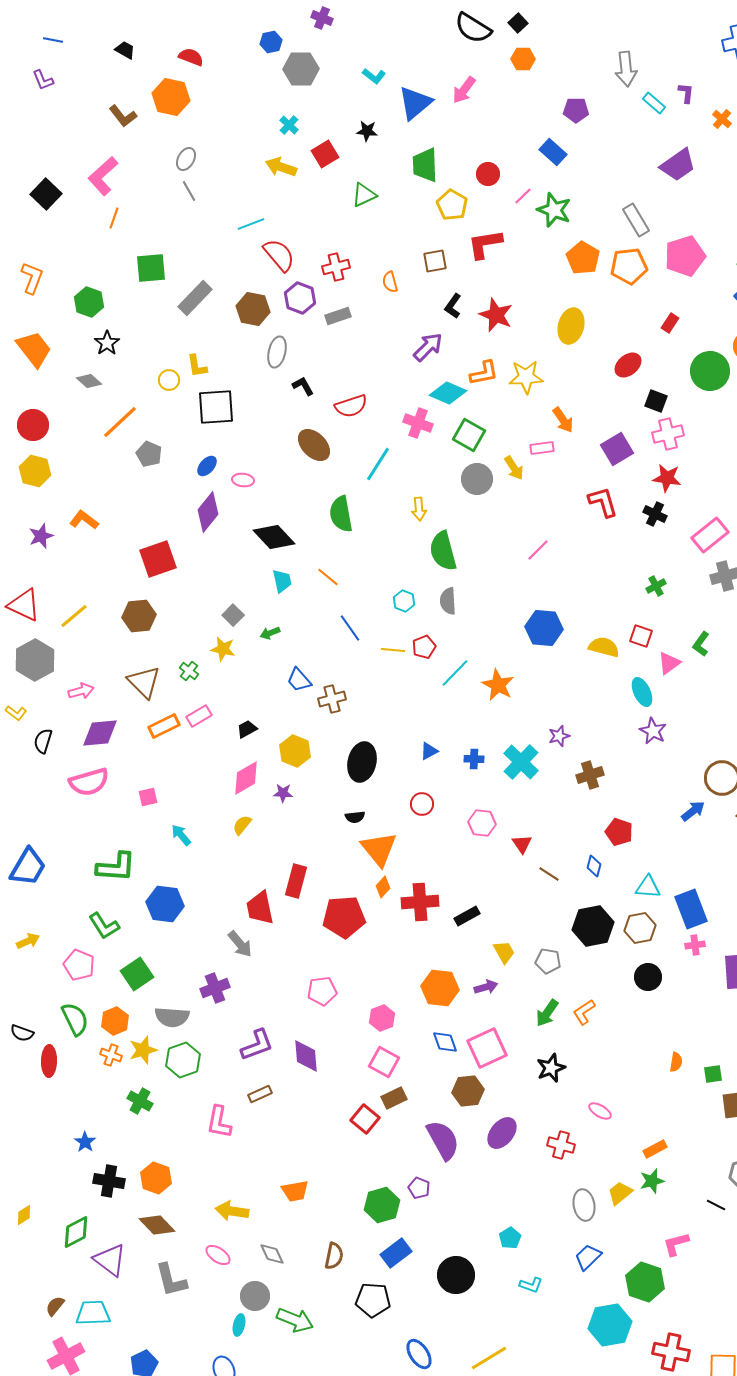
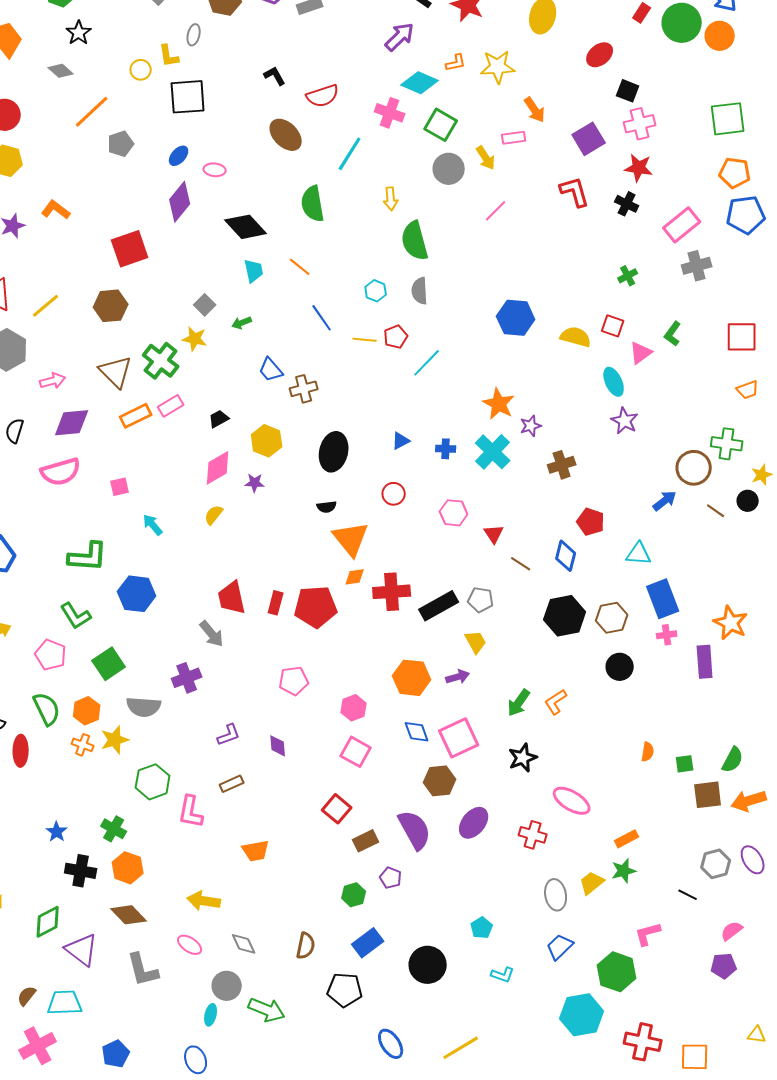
gray ellipse: (277, 352) -> (194, 35), moved, size x0.7
green circle: (710, 371) -> (682, 23), moved
orange L-shape: (484, 373) -> (456, 63), size x0.7
gray pentagon: (149, 454) -> (121, 144), turned 30
pink line: (538, 550) -> (496, 211), moved
green cross: (189, 671) -> (161, 361), size x1.8
orange star: (498, 685) -> (499, 404), moved
blue diamond: (594, 866) -> (566, 556), size x1.4
red rectangle: (296, 881) -> (276, 603), moved, size x0.7
orange diamond: (383, 887) -> (355, 577), turned 40
cyan triangle: (648, 887) -> (639, 554), moved
black rectangle: (467, 916) -> (439, 606), size x1.5
gray pentagon: (548, 961) -> (481, 600), moved
purple L-shape: (257, 1045) -> (229, 735), size x0.7
purple diamond: (306, 1056) -> (278, 746), size x0.7
green hexagon: (183, 1060) -> (153, 782), moved
brown rectangle: (394, 1098) -> (366, 841), moved
green cross: (140, 1101) -> (114, 829), moved
pink ellipse: (600, 1111) -> (572, 801), size x1.6
orange trapezoid: (295, 1191) -> (256, 851), moved
green hexagon: (382, 1205) -> (354, 895), size x0.7

